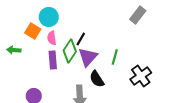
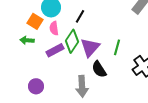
black line: (81, 39) -> (80, 16), moved
green arrow: (14, 50) -> (27, 40), moved
purple rectangle: (53, 60) -> (55, 50), turned 66

